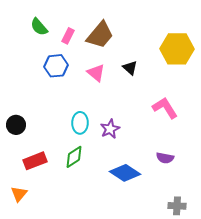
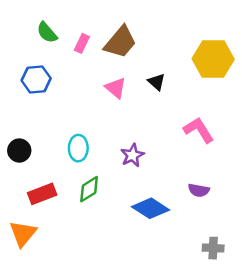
blue hexagon: (56, 66) -> (36, 79), moved
cyan ellipse: (80, 123) -> (78, 148), moved
orange triangle: (19, 194) -> (23, 234), size x1.4

